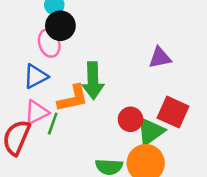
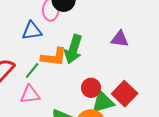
purple triangle: (160, 58) -> (120, 39), moved
pink triangle: (37, 112) -> (30, 94), moved

